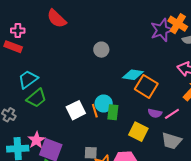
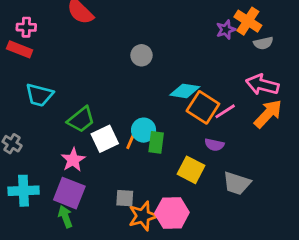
purple star: (162, 30) -> (226, 30), size x0.6
cyan trapezoid: (28, 79) -> (39, 95), turned -130
green trapezoid: (36, 98) -> (81, 120), moved
orange line: (95, 111) -> (131, 140), turned 40
pink line: (172, 114) -> (225, 111), moved
pink star: (36, 140) -> (73, 160), moved

